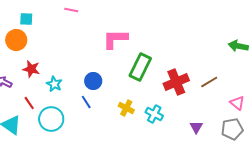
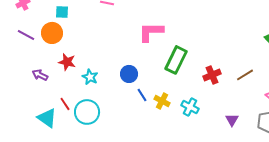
red cross: (176, 82) -> (212, 75), size x0.7
blue line: (86, 102) -> (142, 95), moved
red line: (29, 103) -> (65, 104), moved

